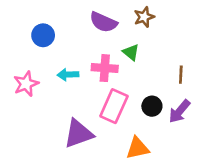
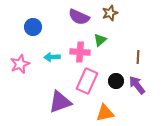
green triangle: (131, 52) -> (100, 40), turned 40
purple arrow: (179, 111) -> (137, 85), turned 102

